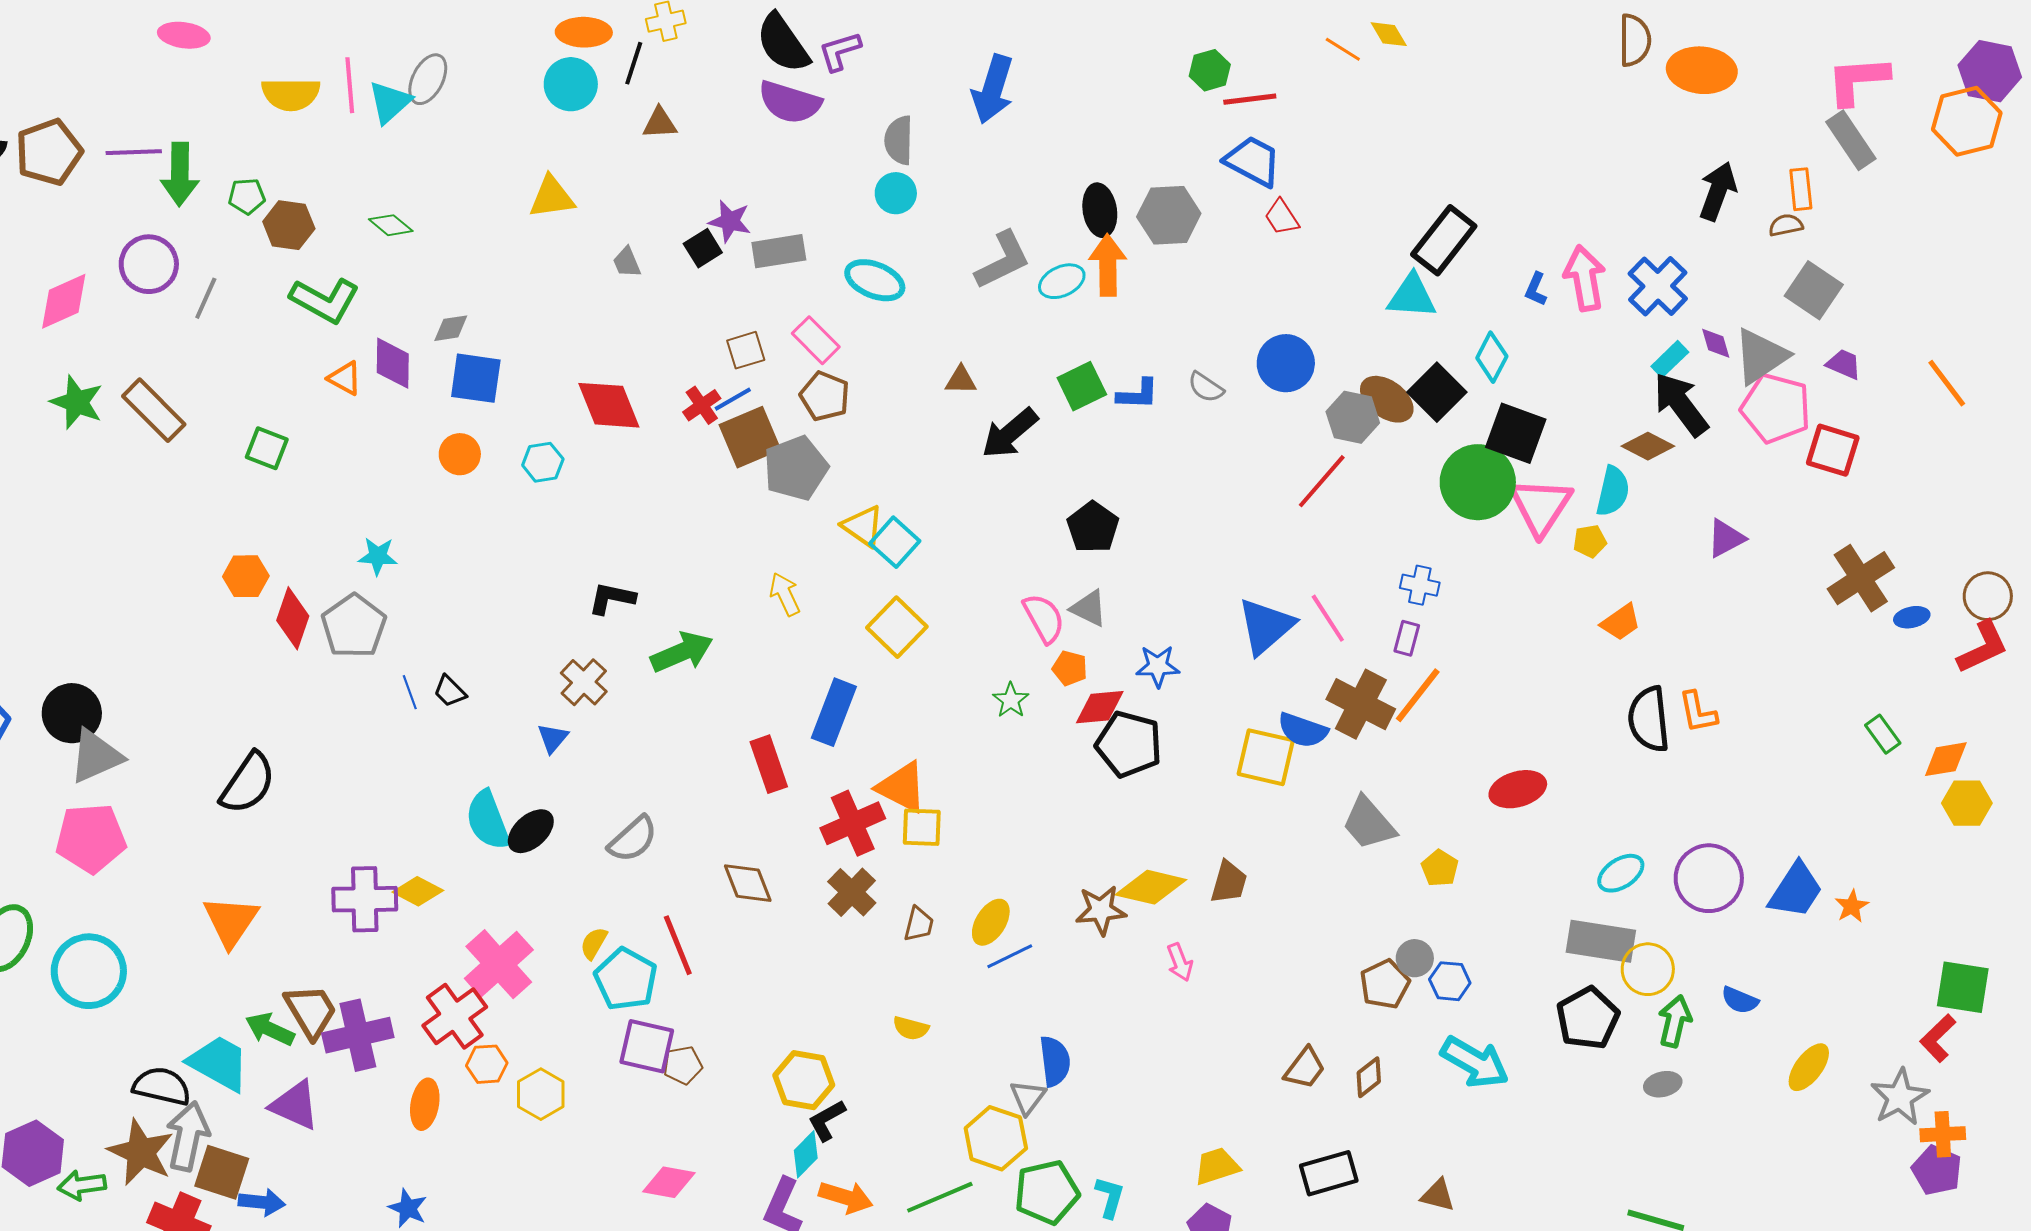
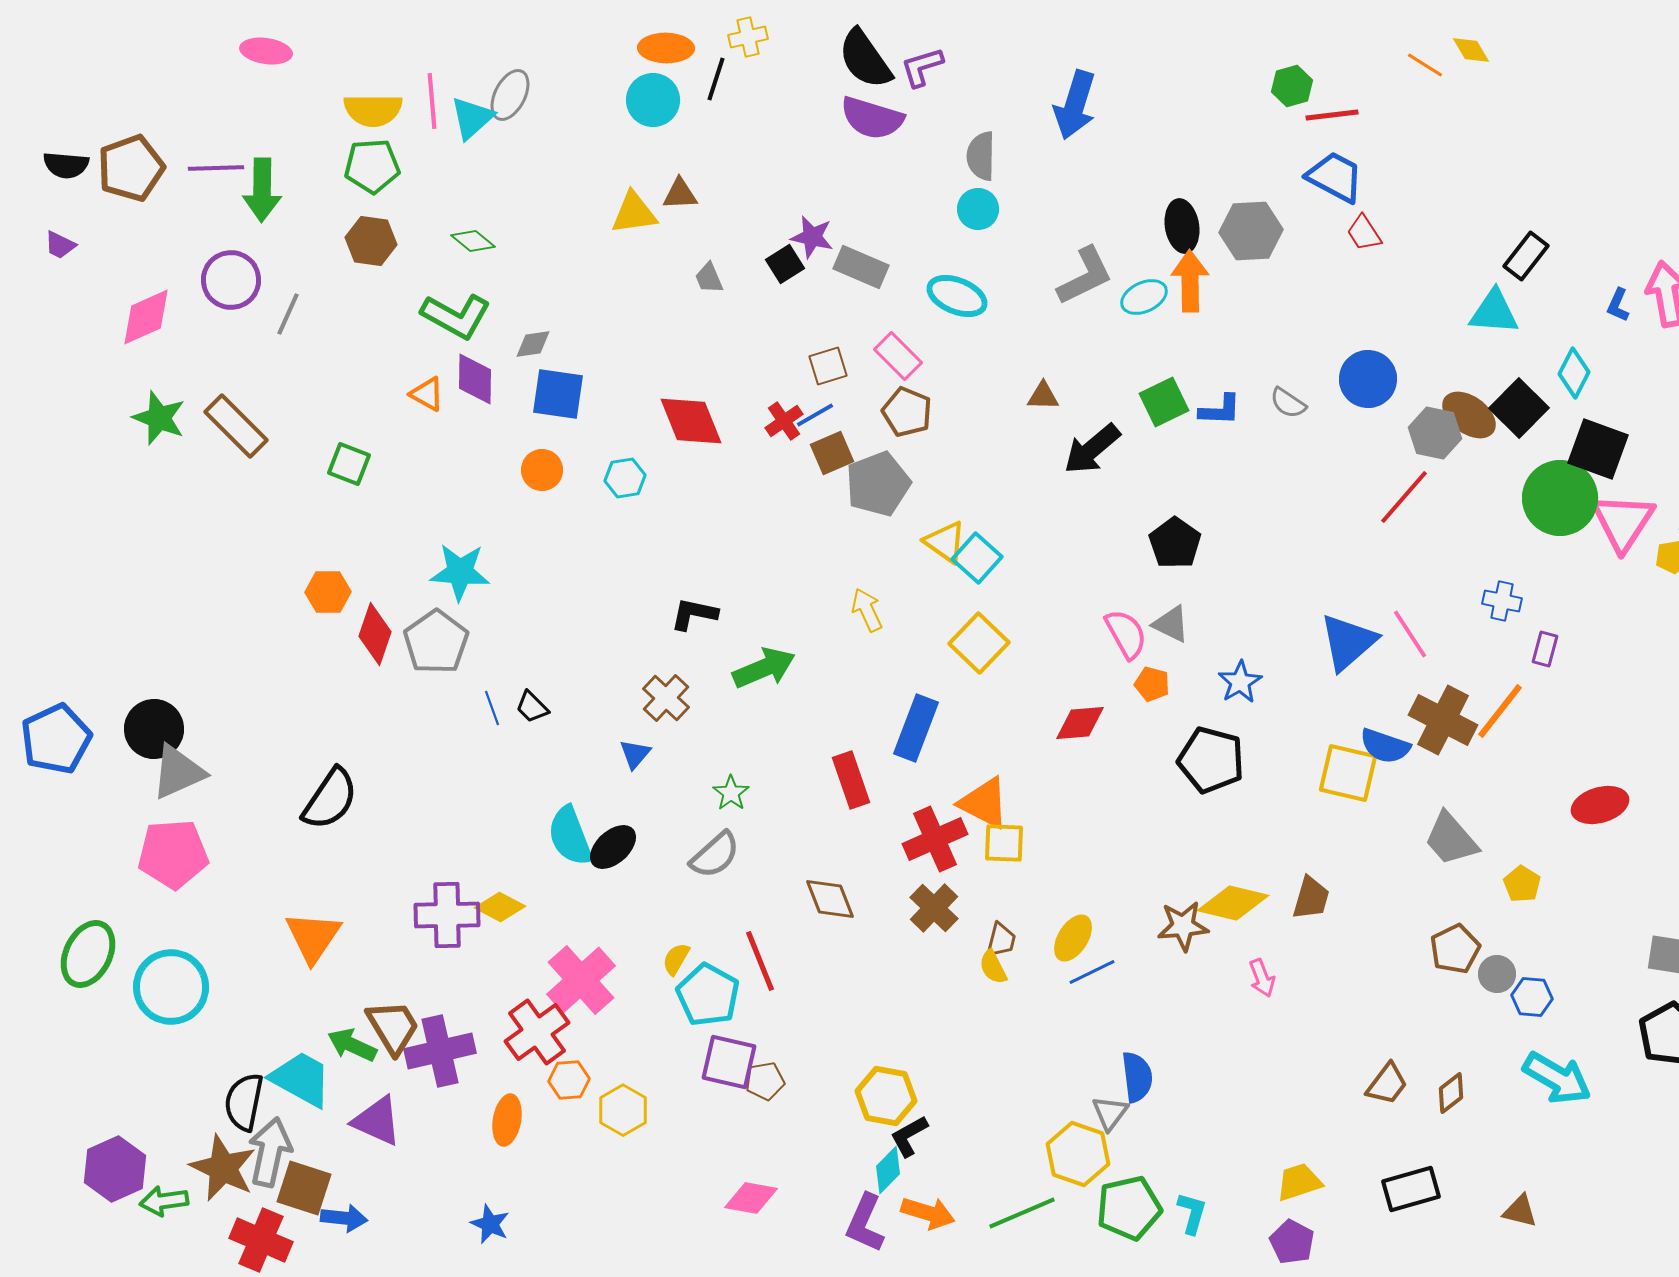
brown triangle: (660, 123) -> (680, 194), moved
green pentagon: (247, 196) -> (372, 166), moved, size x1.5
black rectangle: (1444, 240) -> (1526, 256), size x0.7
gray rectangle: (779, 251) -> (861, 267), turned 32
green L-shape: (325, 300) -> (456, 316), moved
brown square: (750, 437) -> (832, 453), size x0.7
cyan star: (378, 556) -> (460, 572), size x1.5
purple rectangle: (1407, 638) -> (1545, 649), moved
blue star: (1158, 666) -> (1240, 682), turned -30
green star: (1011, 700) -> (731, 793), moved
red diamond: (1100, 707) -> (1080, 723), moved
brown pentagon: (1385, 984) -> (1455, 949), moved
yellow semicircle: (911, 1028) -> (993, 967), moved, turned 48
black semicircle: (162, 1086) -> (244, 1102), turned -92

